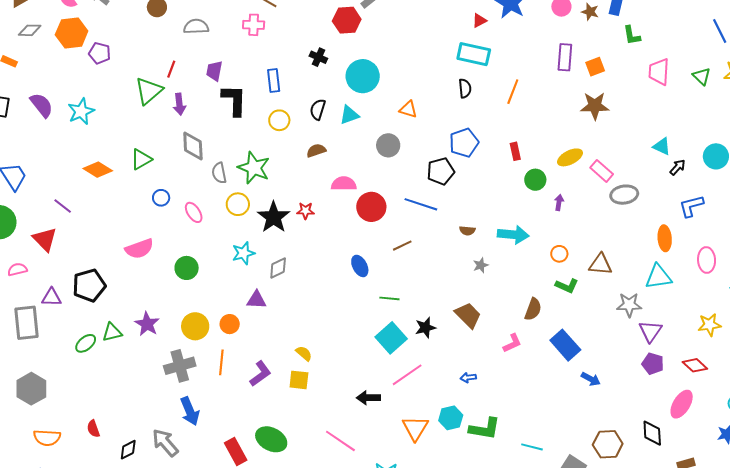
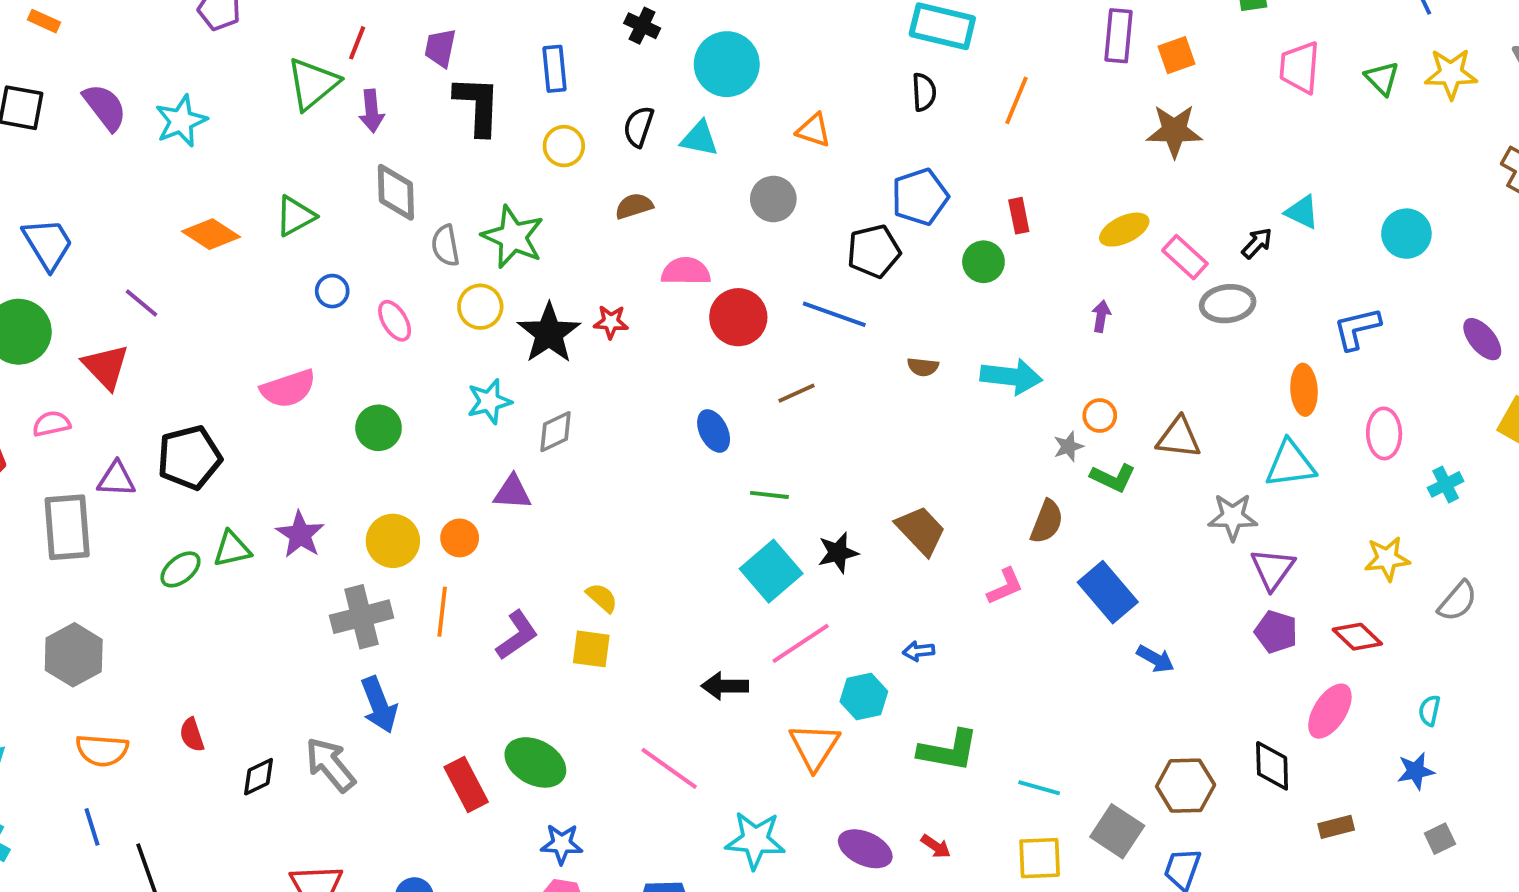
cyan triangle: (349, 115) -> (699, 139), turned 30
black arrow: (678, 167) -> (1257, 243), moved
green circle: (535, 180) -> (983, 262), moved
gray star: (481, 265) -> (1068, 446), moved
cyan hexagon: (451, 418) -> (864, 696), moved

